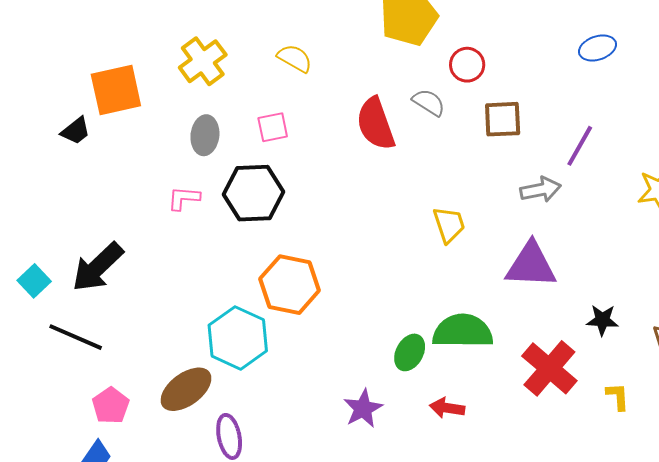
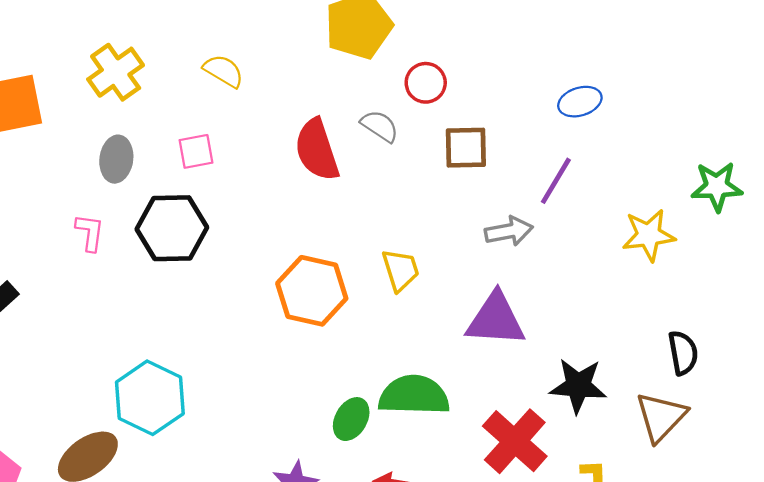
blue ellipse: (598, 48) -> (580, 102), moved
pink L-shape: (184, 198) -> (90, 232), turned 92
orange hexagon: (290, 285) -> (312, 291), moved
black star: (602, 320) -> (578, 386), size x1.5

